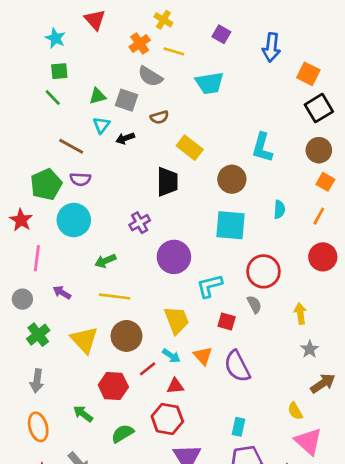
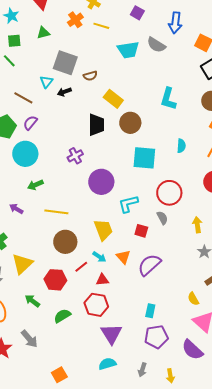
gray semicircle: (150, 76) -> (156, 45), moved
green triangle: (97, 96) -> (43, 33), moved
gray square: (126, 100) -> (65, 63), size x1.4
purple semicircle: (80, 179) -> (30, 123), turned 126
brown circle: (232, 179) -> (130, 123), moved
green arrow: (105, 261) -> (35, 185), moved
yellow triangle: (84, 340) -> (22, 264), moved, turned 30
purple semicircle: (237, 366) -> (149, 265), turned 75

